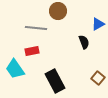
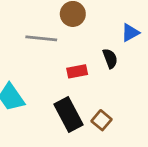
red rectangle: (32, 51) -> (77, 71), moved
brown square: (98, 78) -> (102, 120), moved

